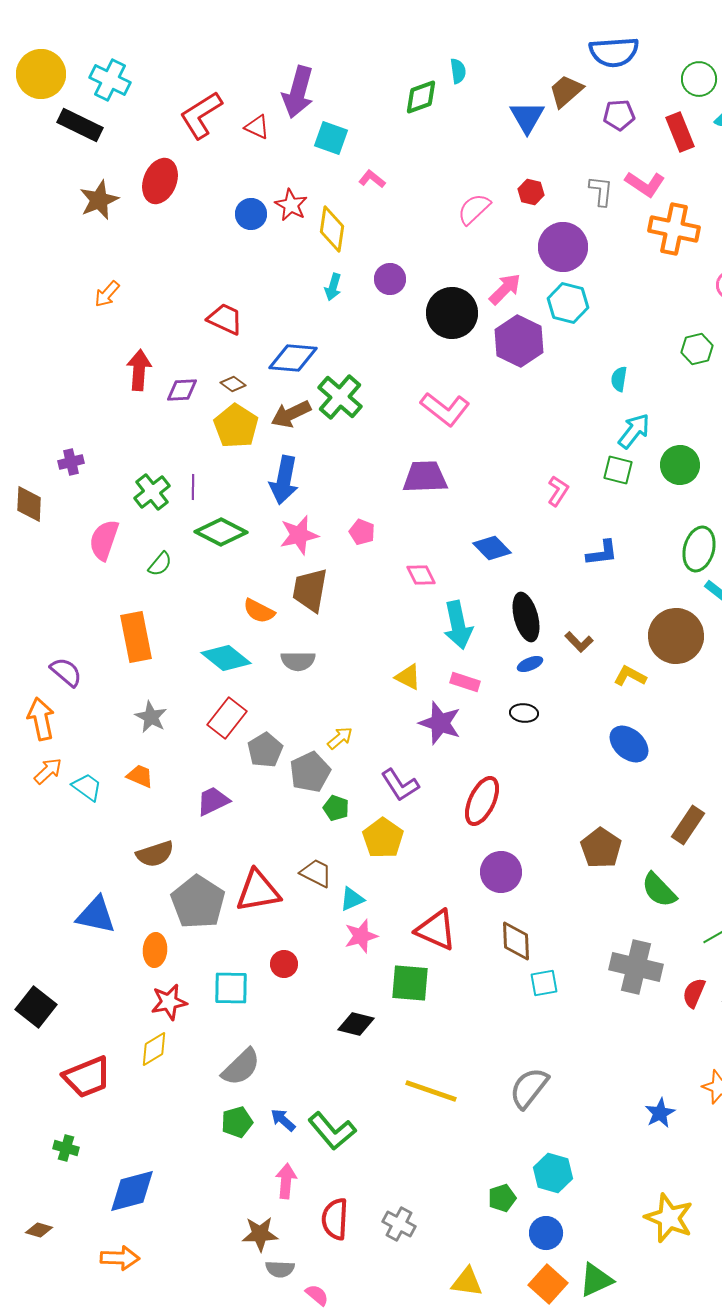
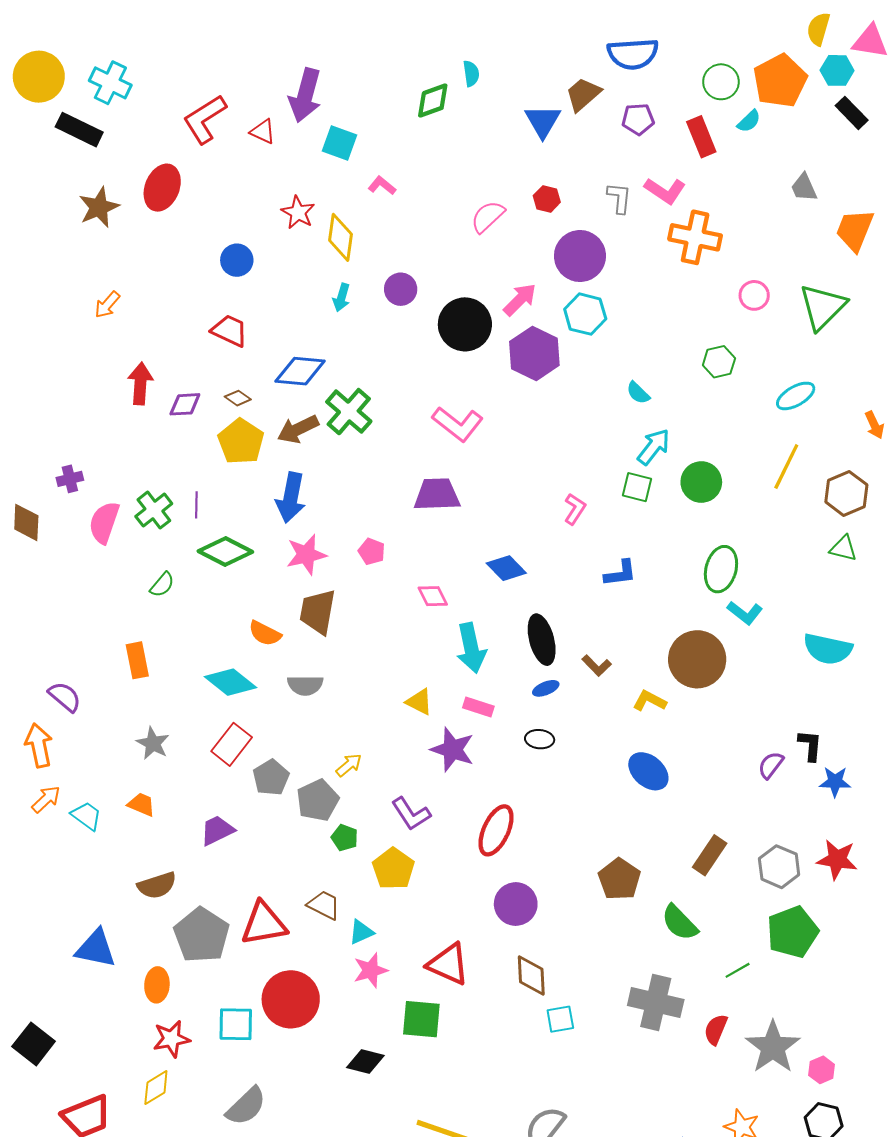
blue circle: (251, 214) -> (237, 260), moved
cyan semicircle: (619, 379) -> (638, 393), turned -55
pink semicircle: (104, 540) -> (104, 522), moved
orange rectangle: (136, 637) -> (137, 660), size x0.7
red circle: (284, 964) -> (291, 999), size x2.0

